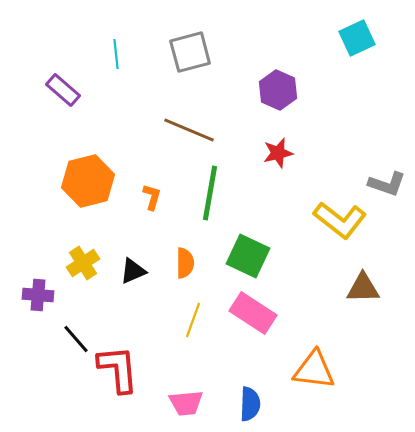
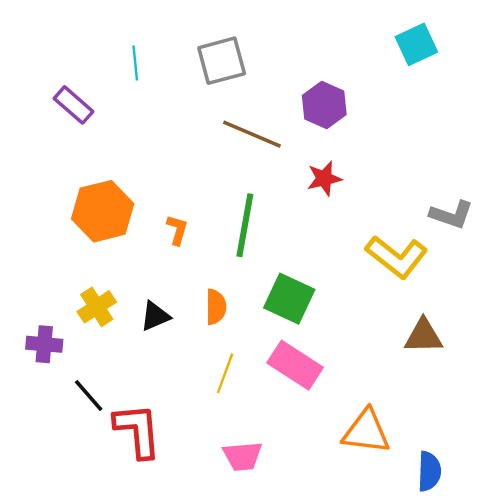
brown line: (189, 130) -> (252, 134), moved
pink trapezoid: (186, 403) -> (243, 456), moved
blue semicircle: (250, 404) -> (429, 471), moved

